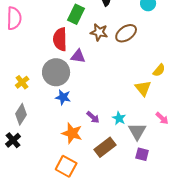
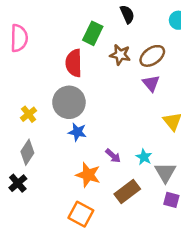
purple triangle: (78, 56) -> (151, 83), moved, turned 42

